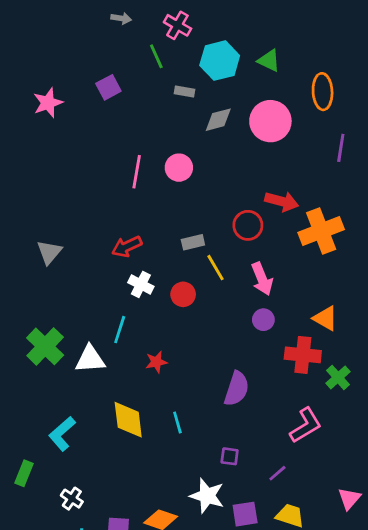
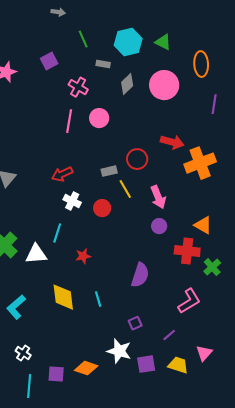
pink cross: (177, 25) -> (78, 87), moved
gray diamond: (218, 120) -> (127, 84), turned -30
red circle: (248, 225) -> (137, 159), moved
purple square: (230, 456) -> (135, 323), turned -32
pink triangle: (349, 499) -> (204, 353), moved

